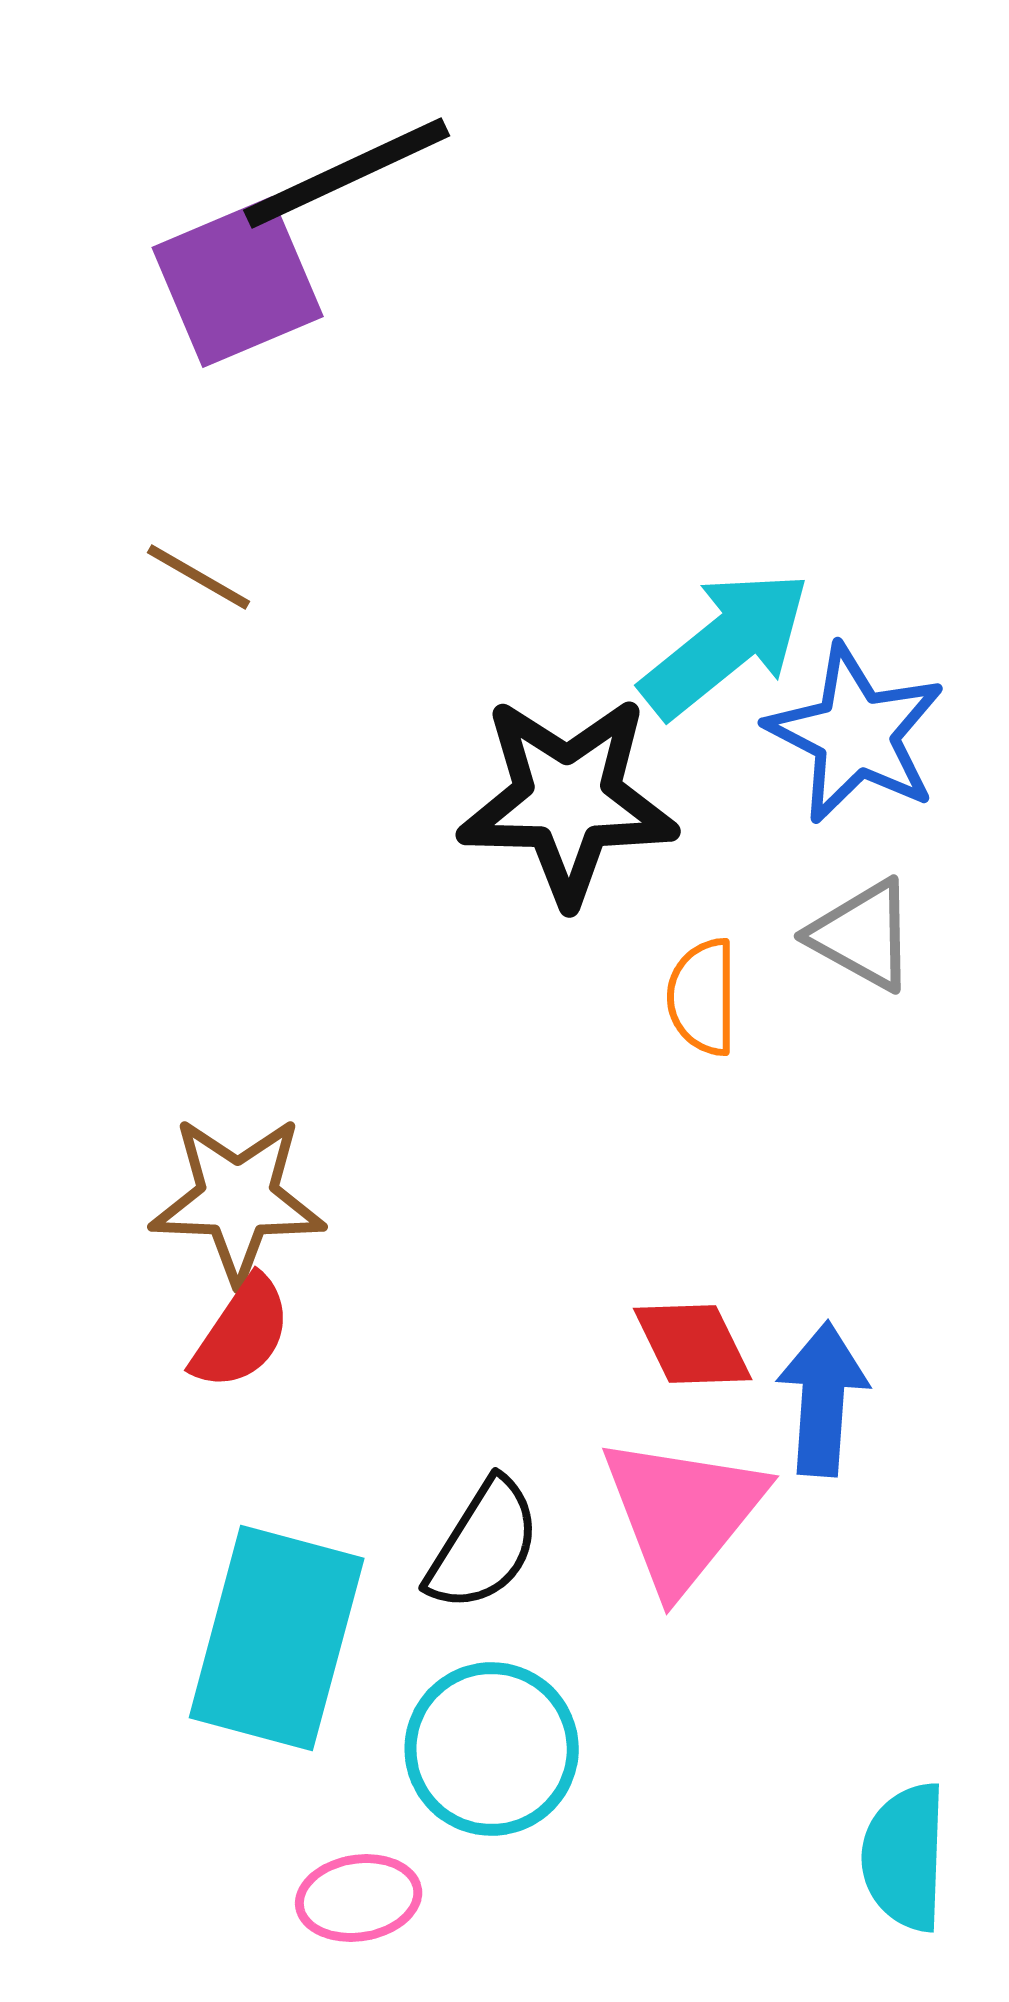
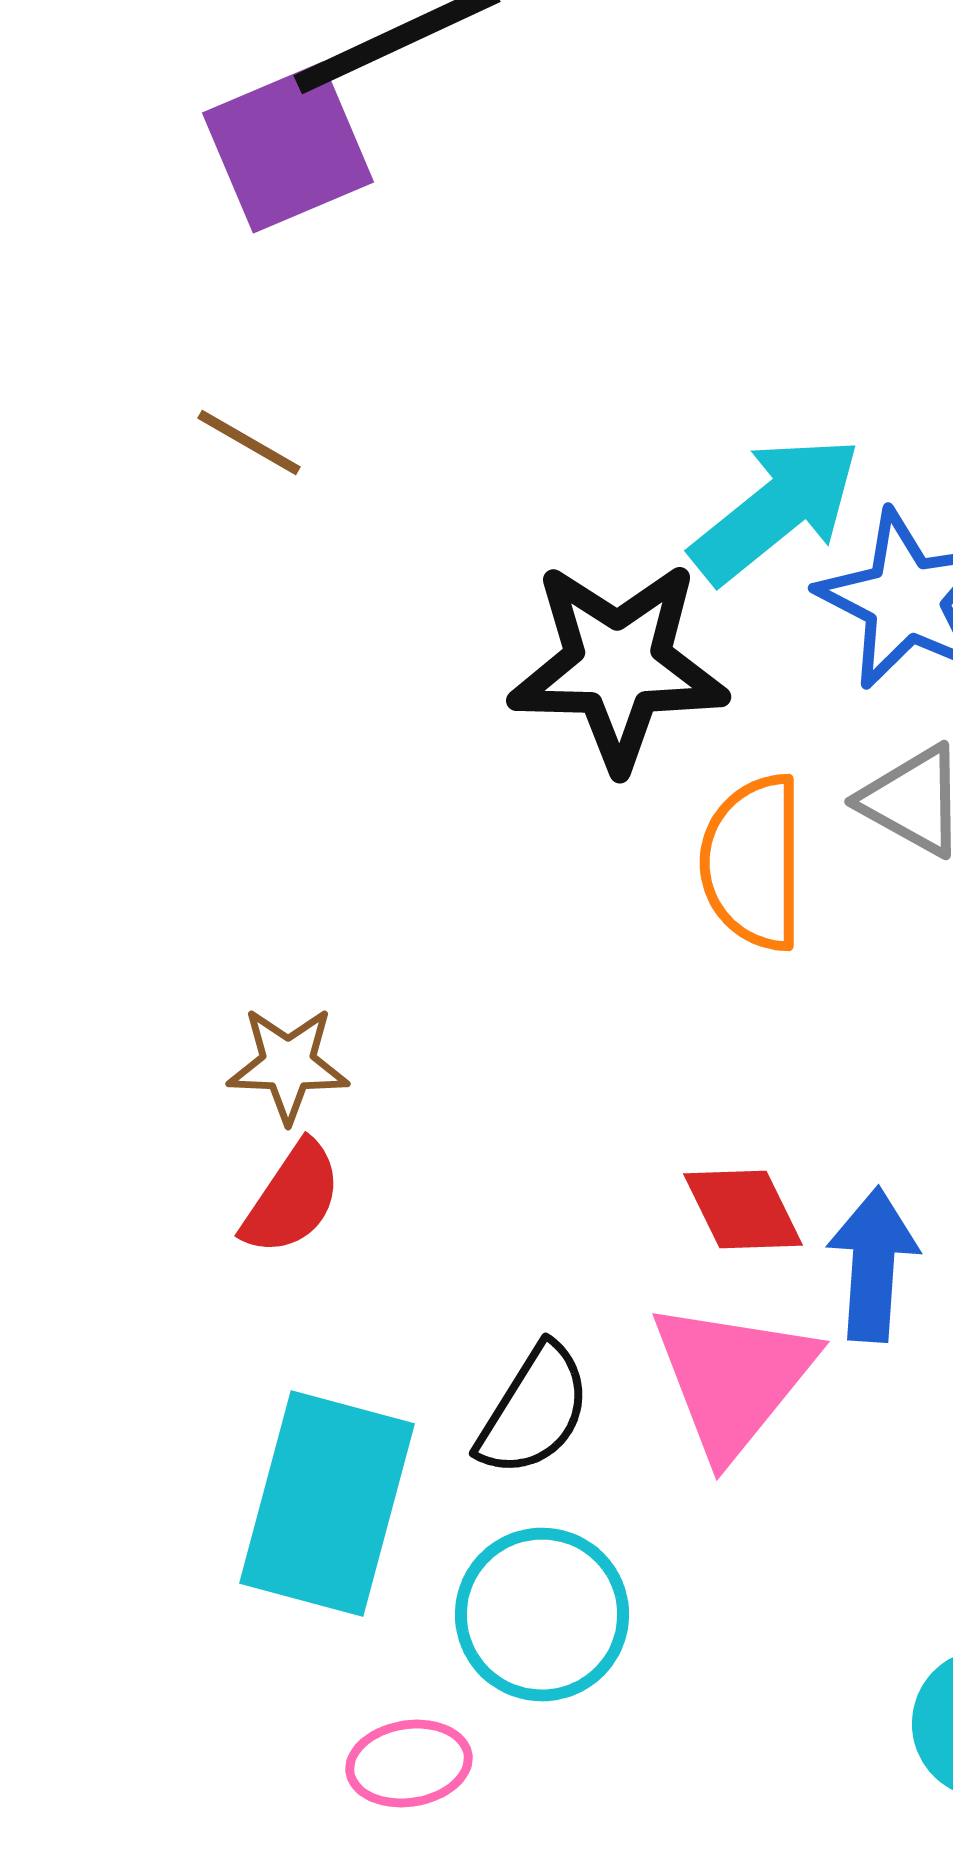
orange semicircle: (703, 997) -> (753, 863), size x1.5
brown star: (238, 1199) -> (288, 1065), size x0.7

